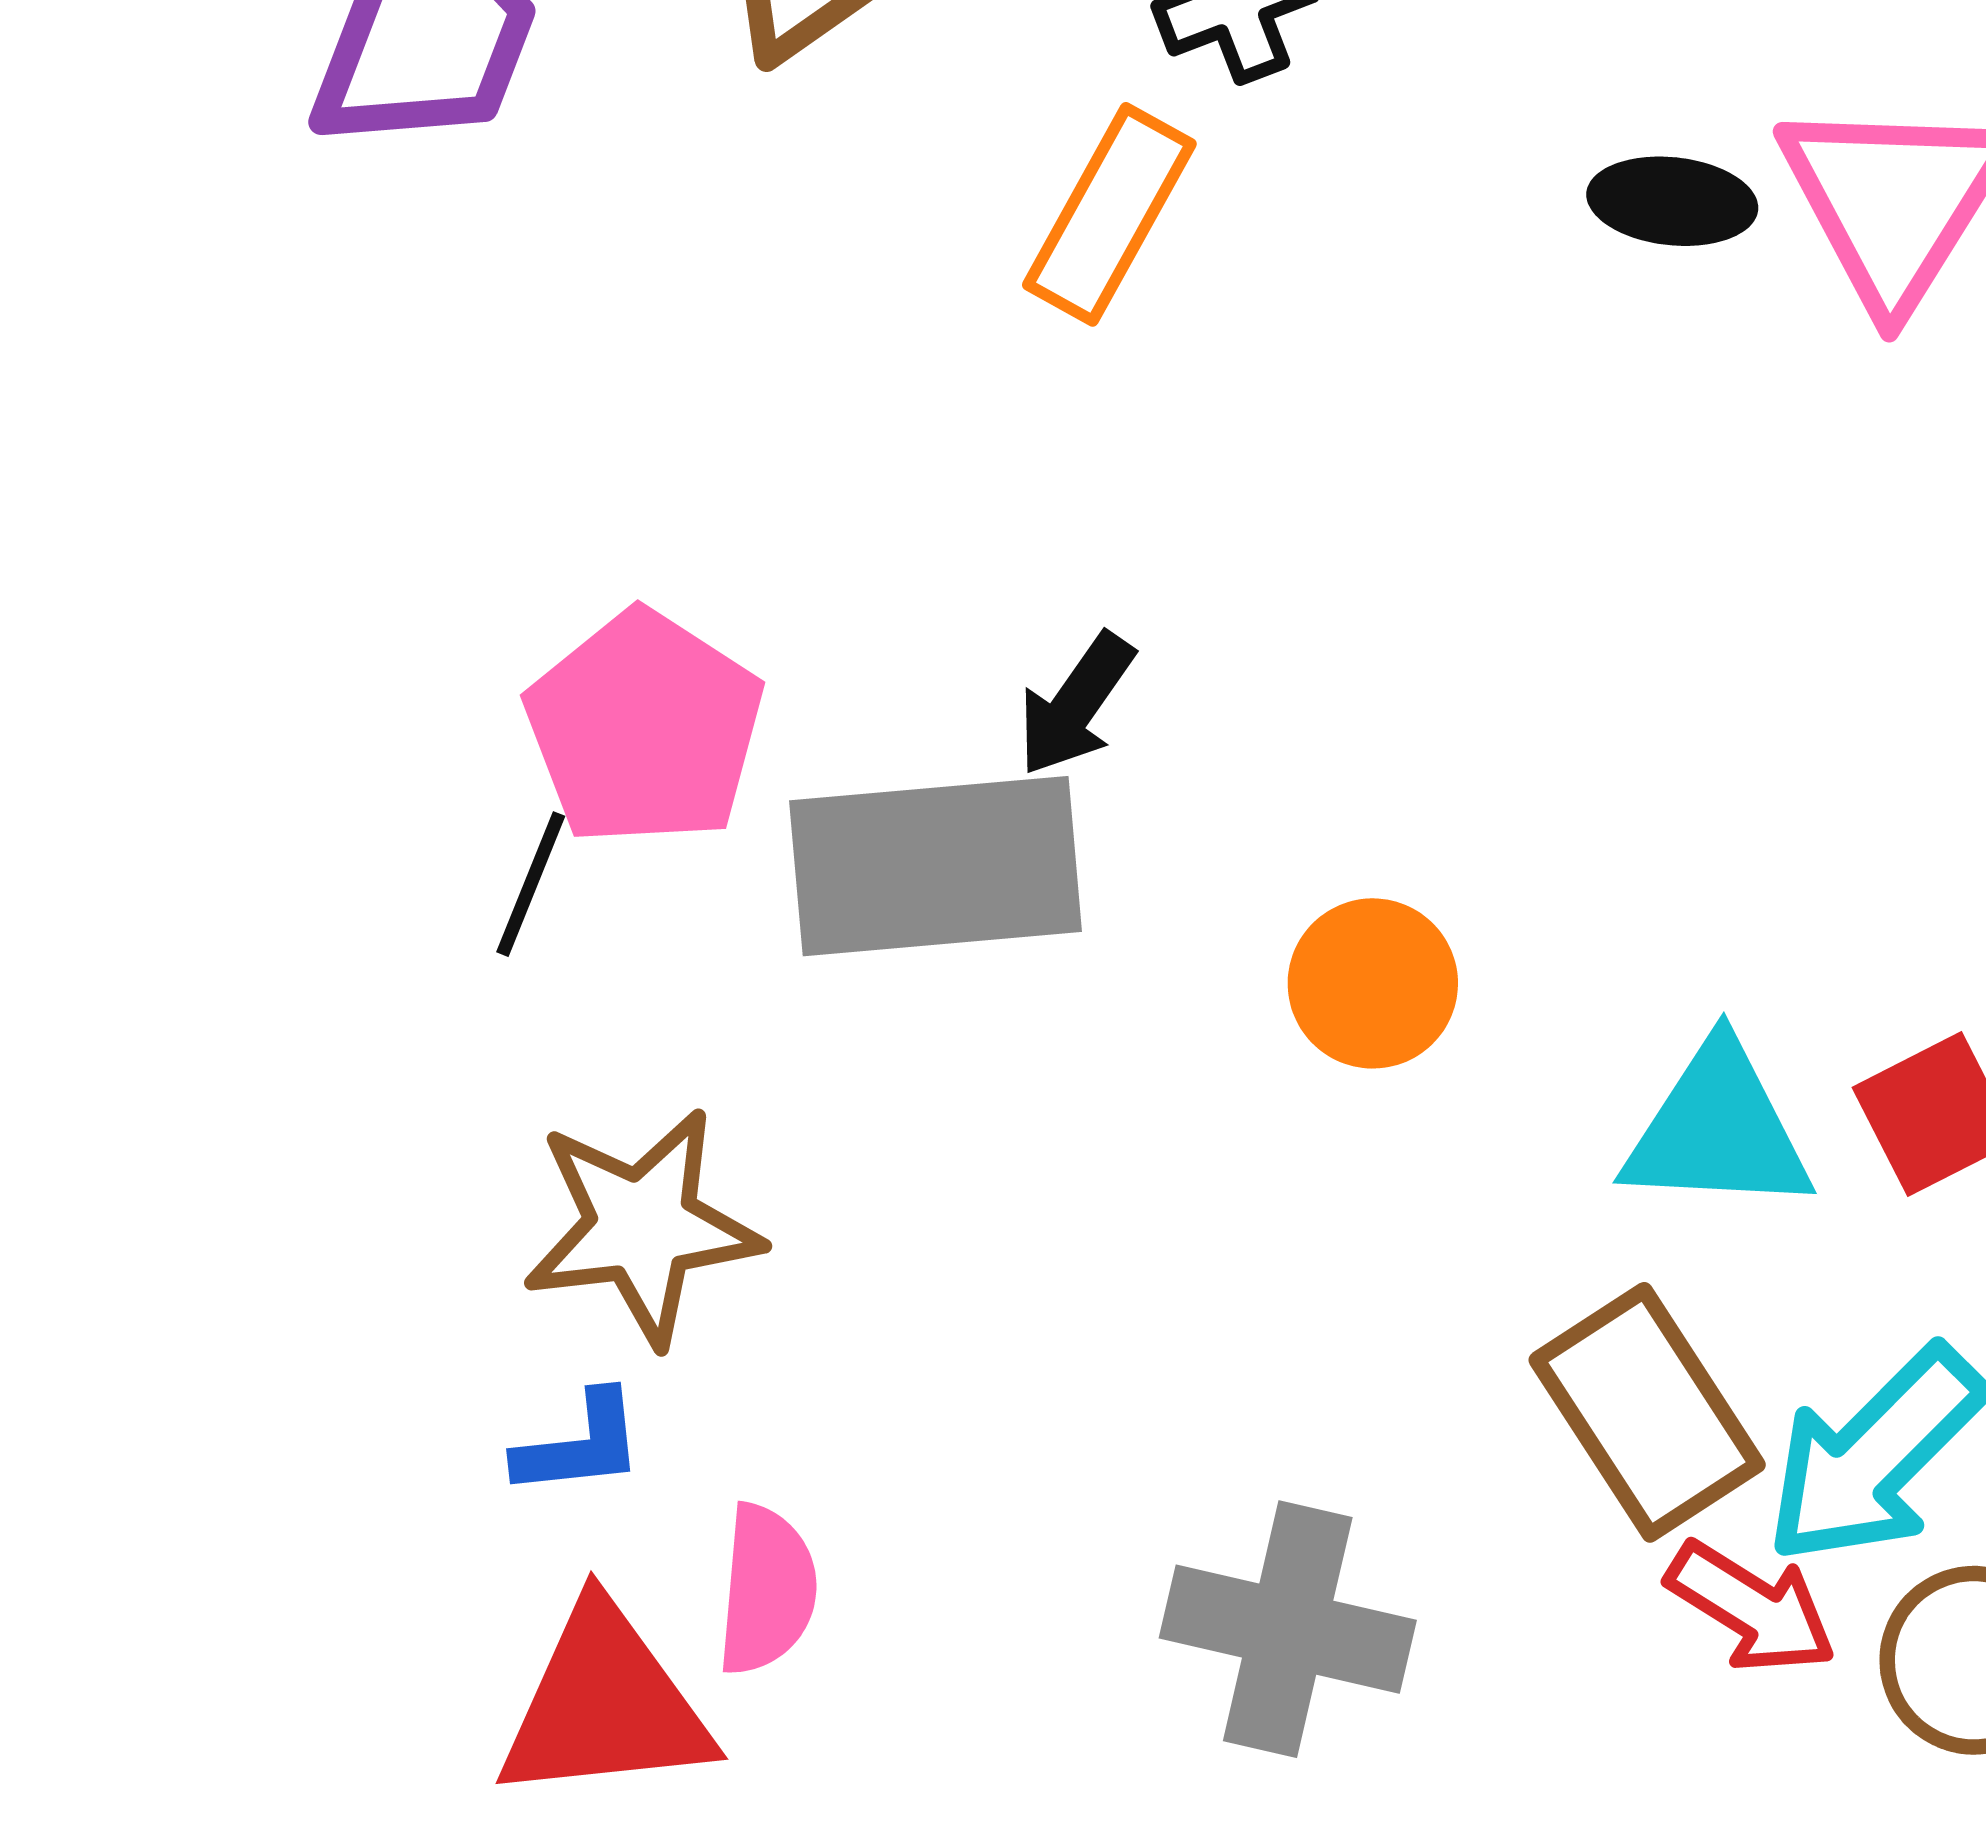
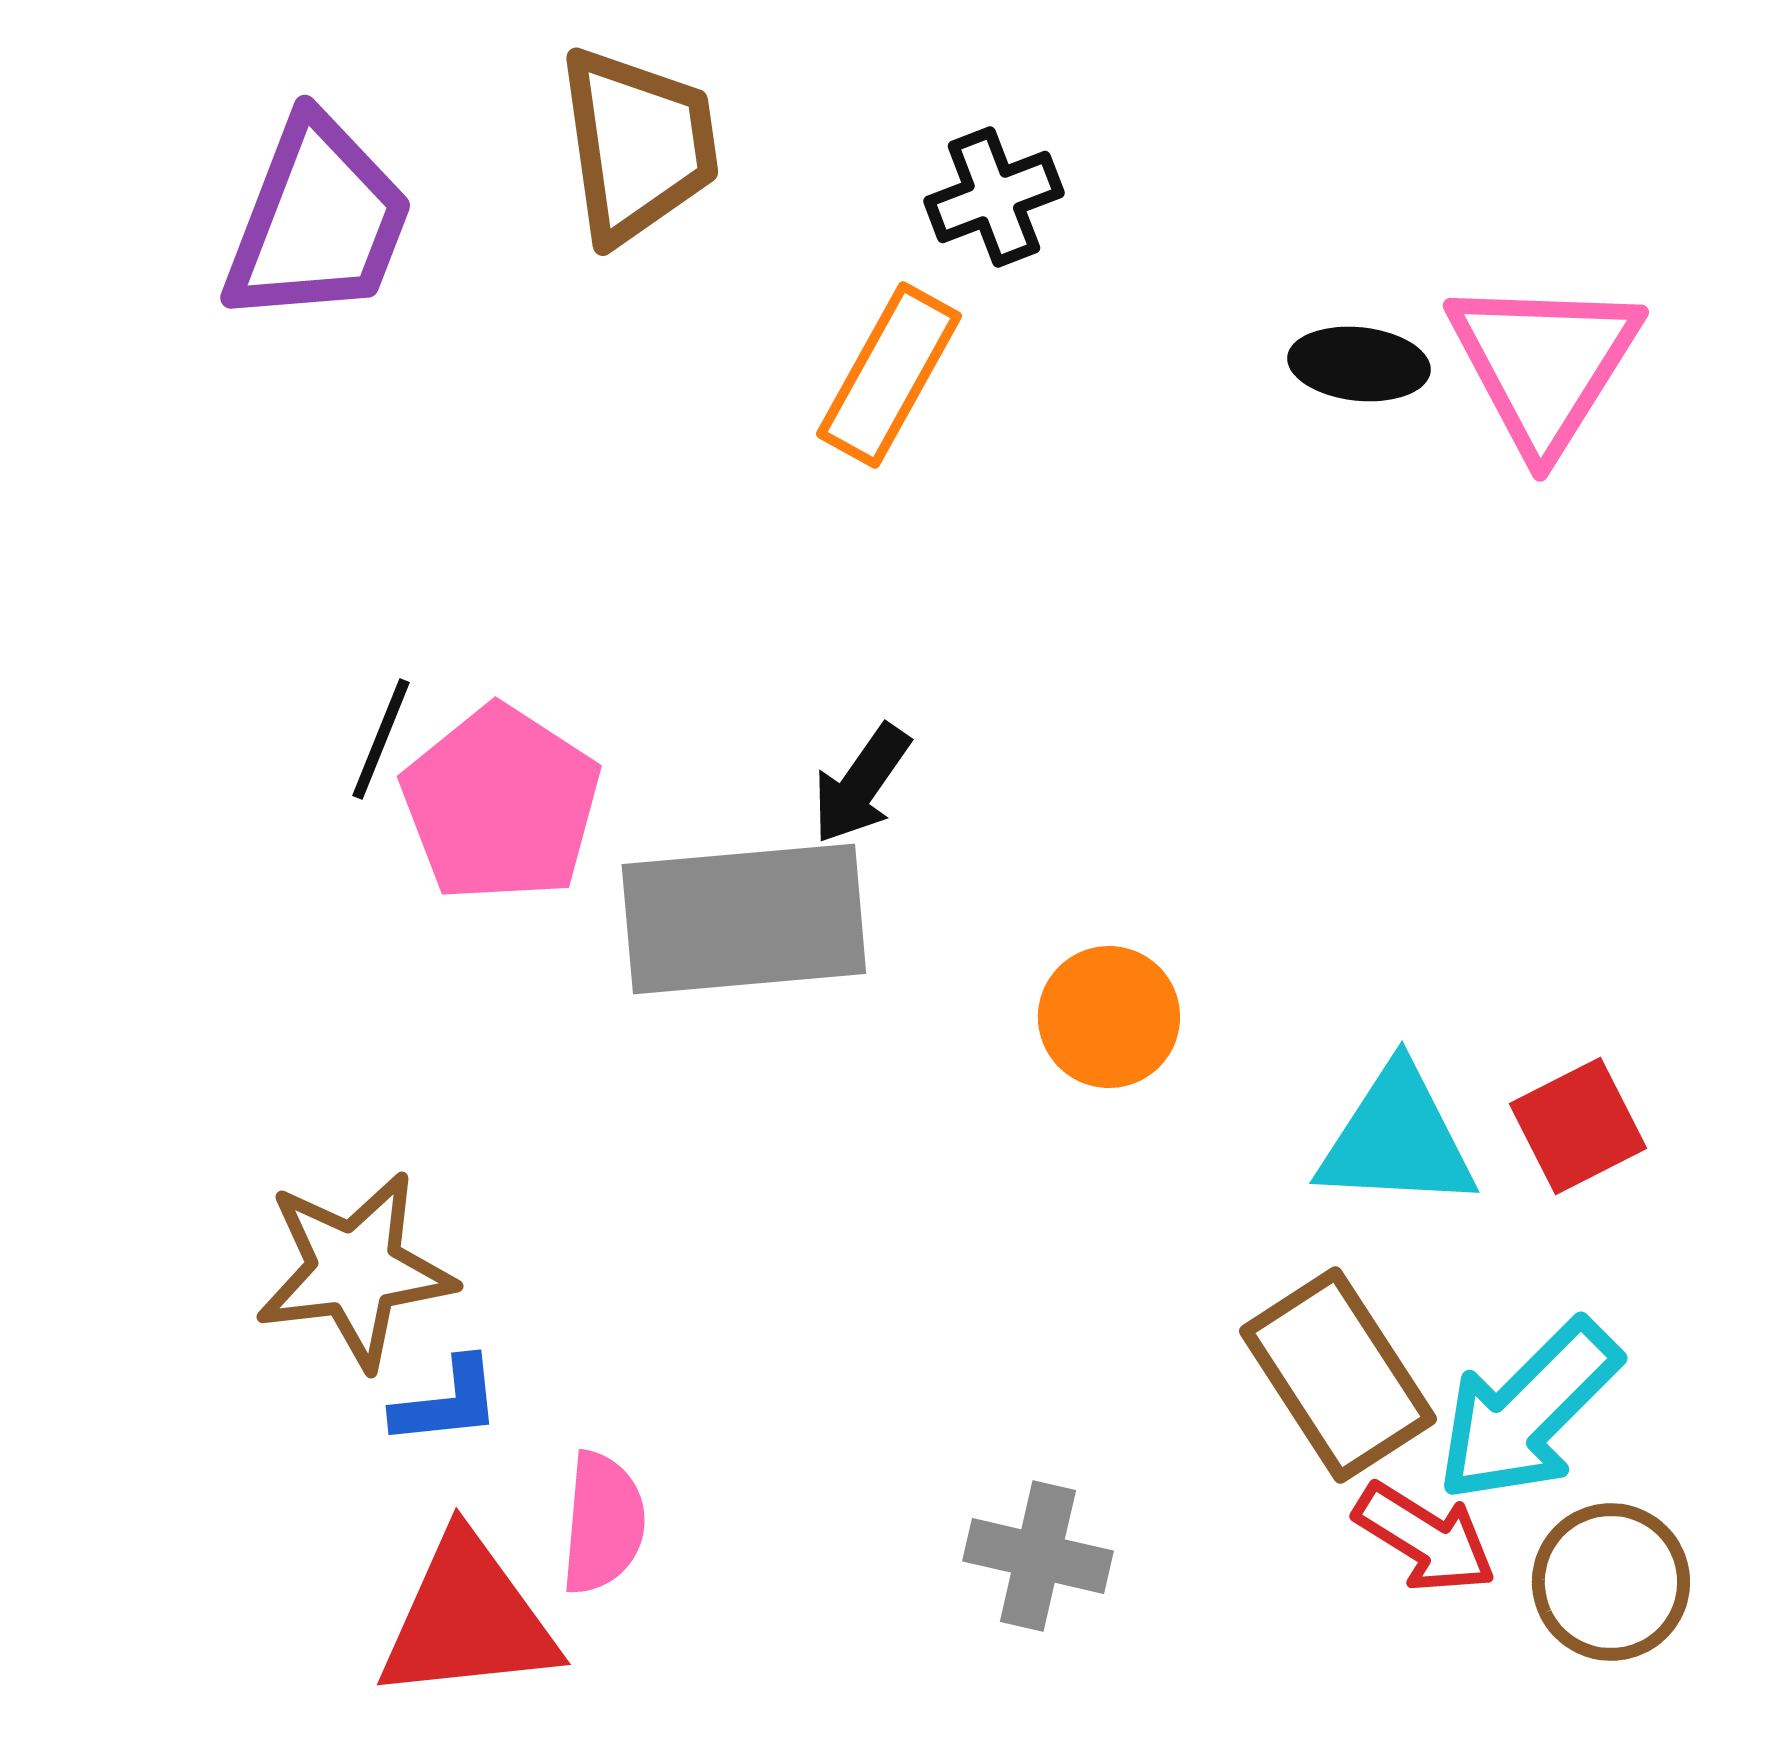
black line: (531, 884) -> (381, 739), moved
brown star: (642, 1227) -> (355, 1270), moved
gray cross: (1288, 1629) -> (1038, 1556), size x0.7

